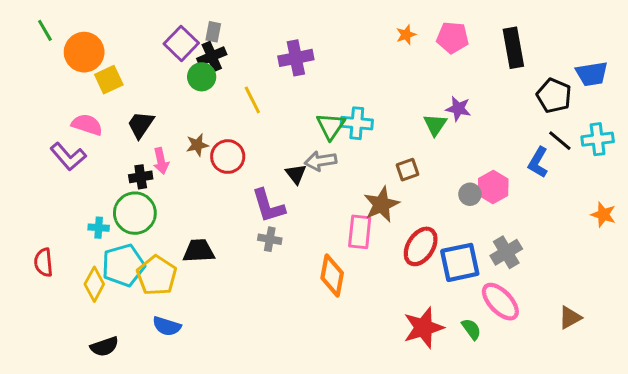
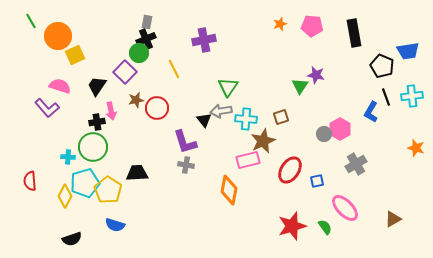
purple square: (181, 43) -> (125, 72), moved
cyan cross: (357, 123) -> (246, 119), moved
black line: (560, 141) -> (386, 97), turned 30
pink rectangle: (360, 232) -> (248, 160), turned 70
gray cross: (506, 252) -> (356, 164), moved
blue square: (460, 262) -> (317, 181), size x0.5

